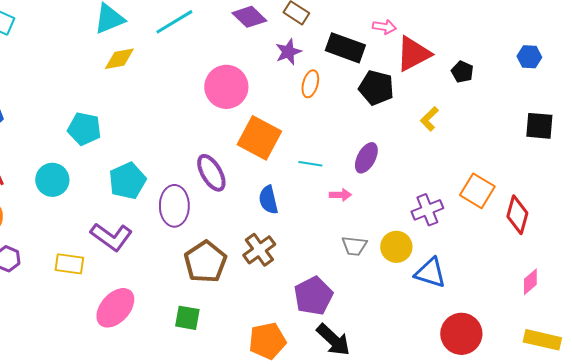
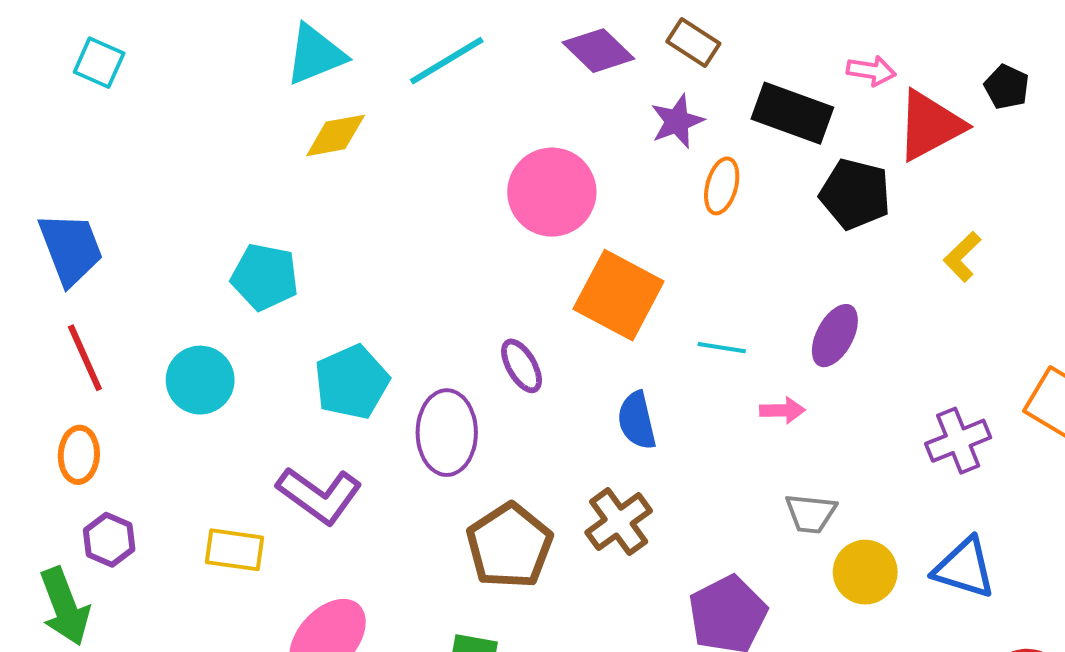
black pentagon: (462, 72) -> (1007, 87), moved
purple ellipse: (211, 173) -> (522, 366), size x0.7
yellow circle: (396, 247) -> (865, 572), moved

